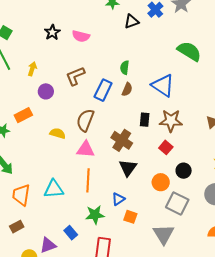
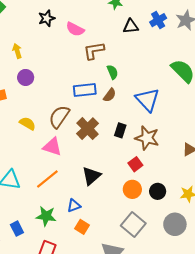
green semicircle: (125, 68) -> (112, 72), turned 136
yellow arrow: (32, 69) -> (17, 51), turned -48
brown L-shape: (75, 76) -> (94, 51), moved
blue rectangle: (103, 90) -> (85, 90), turned 45
brown cross: (122, 140) -> (88, 129), moved
black circle: (184, 171) -> (158, 191), moved
orange line: (88, 180) -> (47, 179), turned 35
orange circle: (161, 182) -> (132, 189), moved

